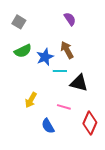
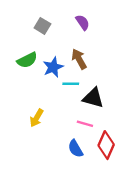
gray square: (19, 22) -> (42, 26), moved
pink line: (64, 107) -> (85, 124), moved
blue semicircle: (48, 126) -> (75, 149), moved

